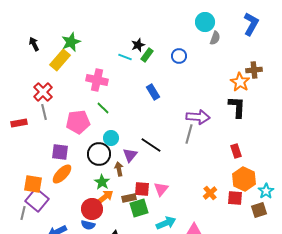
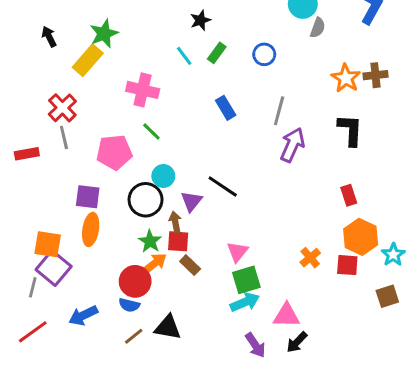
black star: (138, 45) -> (200, 20), moved
cyan line: (125, 57) -> (184, 56), turned 32
orange star: (240, 82) -> (346, 78), moved
purple arrow: (198, 117) -> (292, 145), turned -70
gray line: (189, 134) -> (279, 111), moved
orange ellipse: (62, 174) -> (91, 229), turned -35
red square: (142, 189) -> (178, 241), moved
brown rectangle: (129, 198) -> (190, 265), turned 56
green square: (139, 208) -> (246, 280), moved
brown square: (259, 210) -> (387, 296), moved

